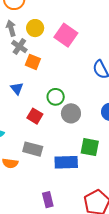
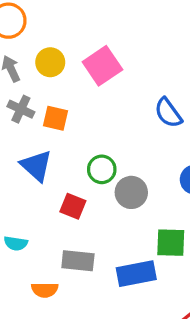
pink square: (66, 35) -> (102, 66), turned 30
gray cross: (19, 46) -> (21, 109), moved
blue triangle: (17, 88) -> (36, 166), size x1.5

